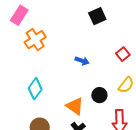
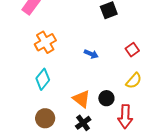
orange cross: (35, 40) -> (45, 42), moved
black circle: (99, 95) -> (106, 98), moved

